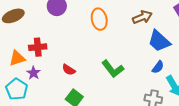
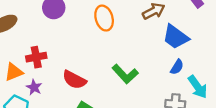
red semicircle: (69, 70) -> (74, 80), size x1.5

